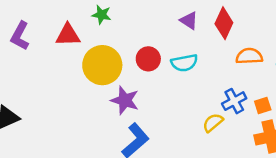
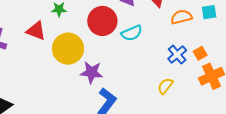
red triangle: (68, 35) -> (36, 31), turned 35
red circle: (148, 59) -> (102, 21), moved, size x1.5
yellow semicircle: (213, 123) -> (165, 86), moved

